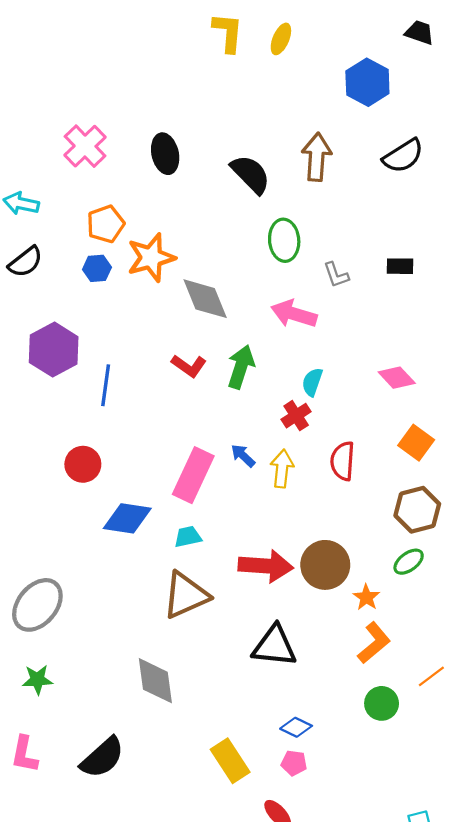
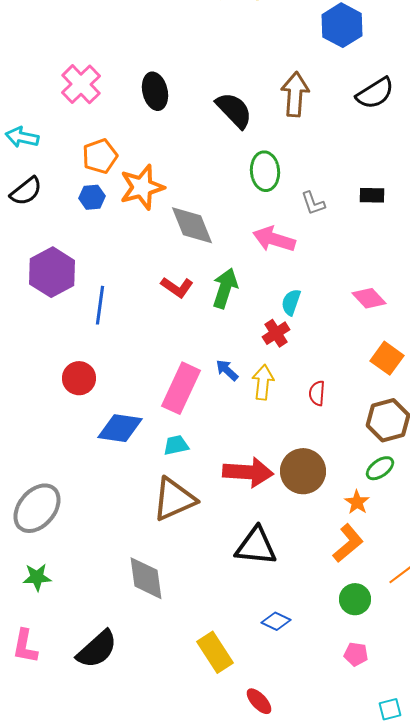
red semicircle: (343, 461) -> (317, 393), moved, size x0.7
orange star: (366, 597) -> (357, 502), moved
pink pentagon: (294, 763) -> (356, 654), moved

